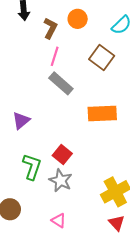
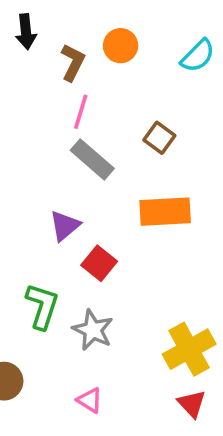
brown square: (102, 57) -> (159, 138), moved, size x0.7
purple triangle: (21, 120) -> (65, 226), moved
red square: (62, 155) -> (99, 263), moved

